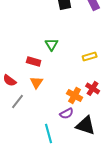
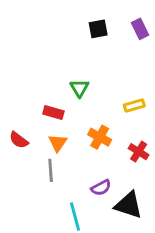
orange cross: (75, 95) -> (100, 137), moved
gray line: (18, 101) -> (51, 170), moved, turned -42

